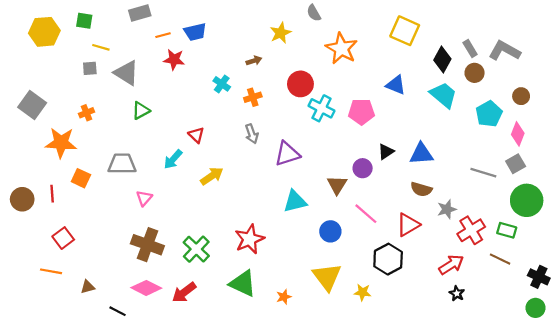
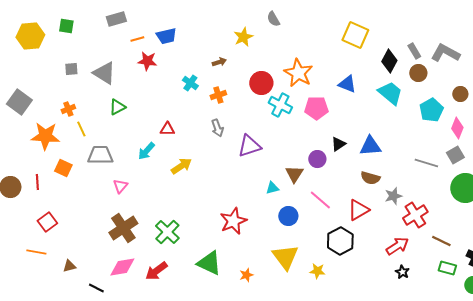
yellow line: (101, 47) -> (81, 129), moved, turned 49
orange star: (341, 48) -> (298, 73), moved
red triangle: (196, 135) -> (167, 129), turned -42
cyan triangle: (295, 201) -> (272, 188), moved, size x0.6
green rectangle: (507, 230) -> (447, 268), moved
red star: (249, 239) -> (233, 221), moved
brown cross: (147, 245) -> (123, 228), turned 36
pink diamond: (146, 288) -> (122, 267), turned -36

